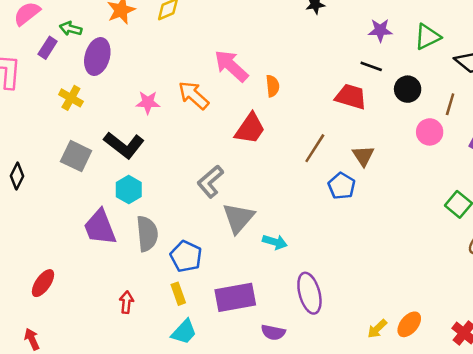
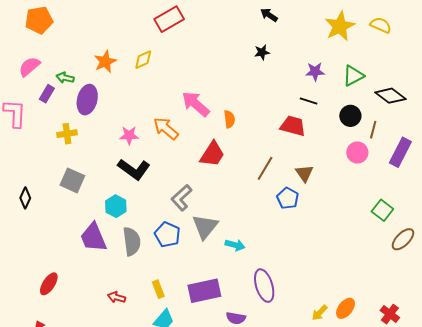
black circle: (408, 89) -> (350, 116), moved
yellow cross: (71, 98) -> (67, 134), turned -36
black L-shape: (124, 145) -> (134, 169), moved
blue pentagon: (186, 256) -> (167, 235), moved
red arrow: (126, 302) -> (117, 297), turned -78

